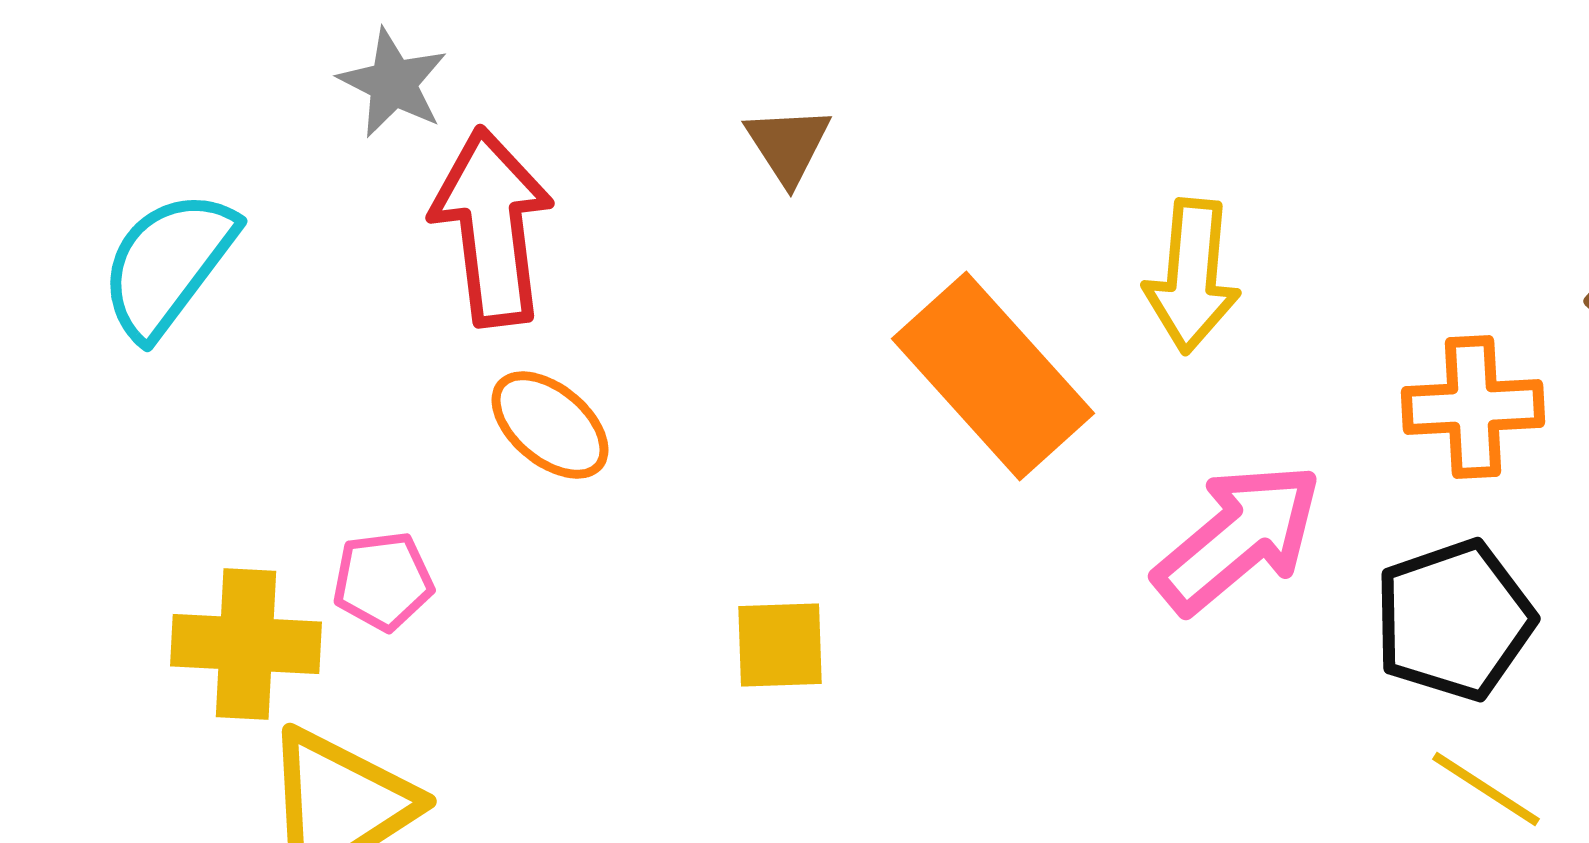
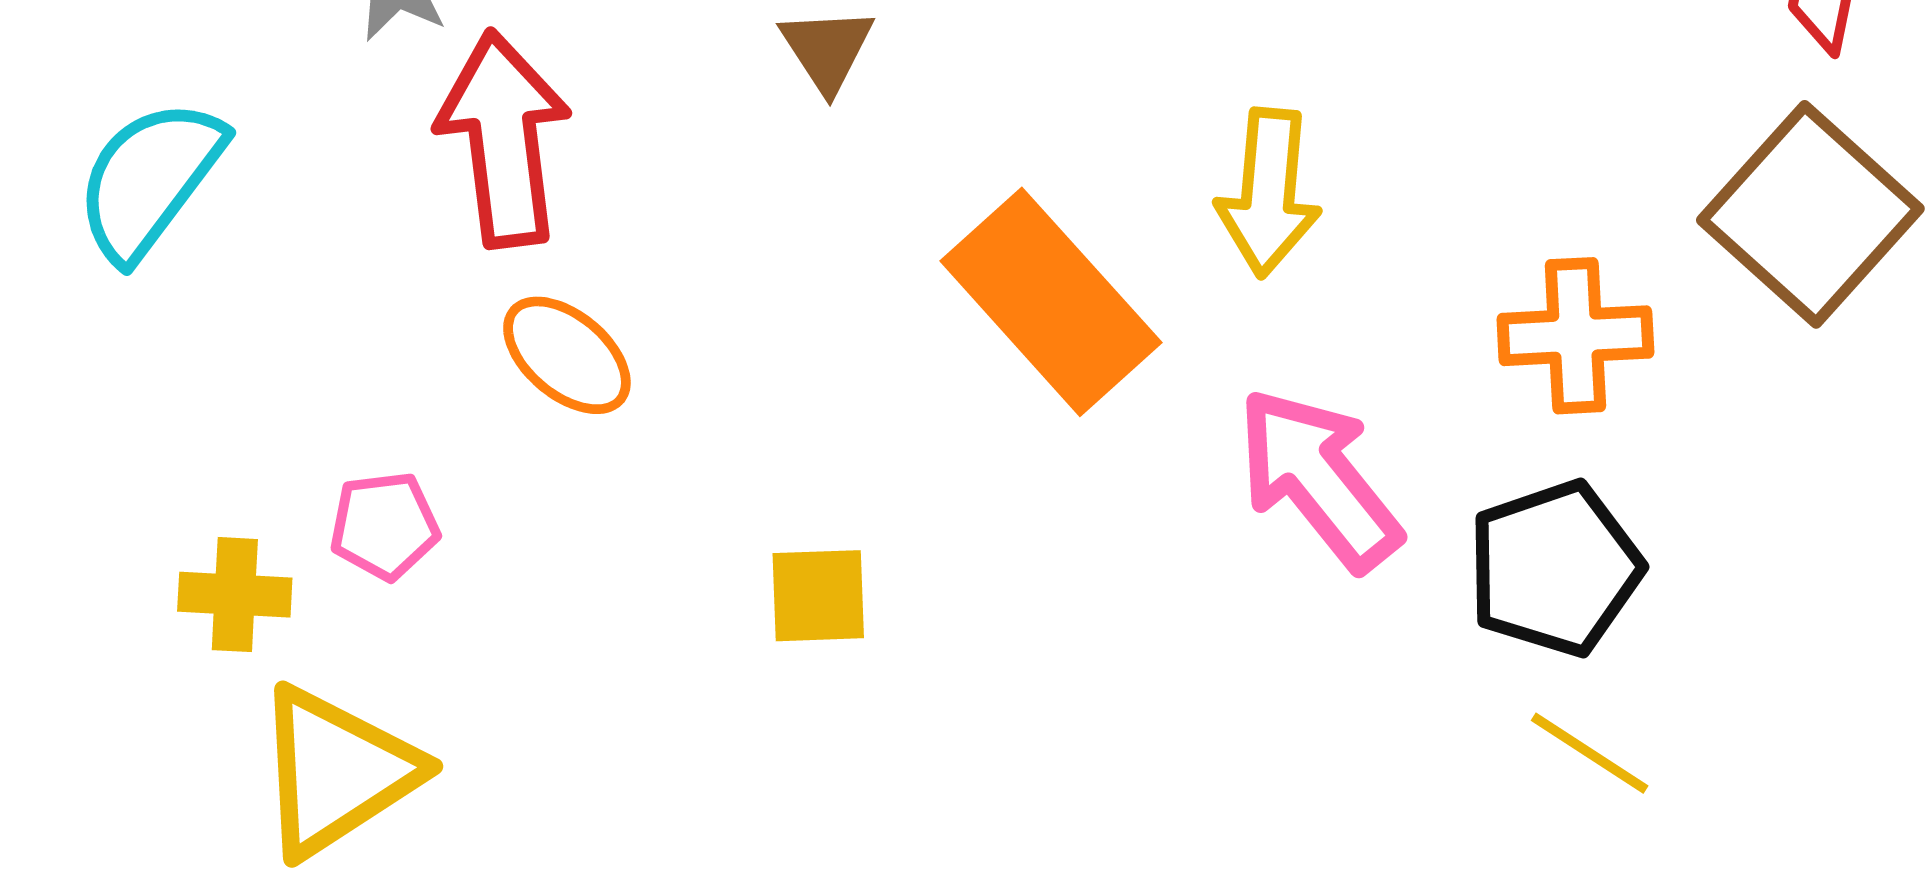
pink arrow: (1238, 538) -> (1319, 479), turned -89
yellow cross: (246, 644) -> (235, 595), size x0.7

